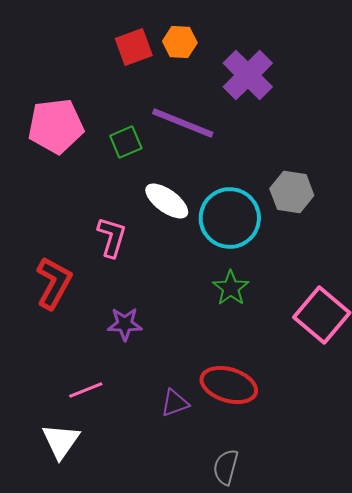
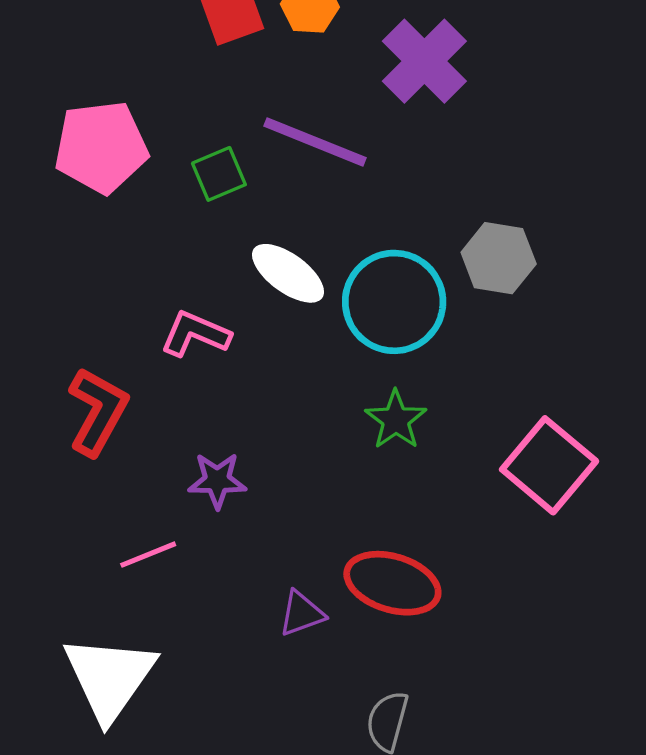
pink L-shape: (112, 237) -> (195, 334), turned -84
pink line: (86, 390) -> (148, 555), moved
white triangle: (61, 441) -> (109, 678), size x1.5

